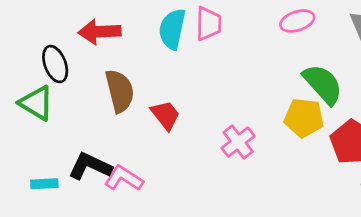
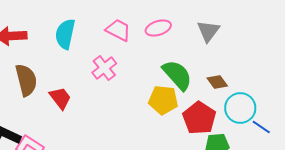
pink trapezoid: (208, 24) -> (118, 30), moved, turned -64
pink cross: (238, 142) -> (104, 68), moved

